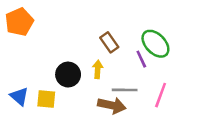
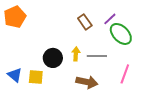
brown rectangle: (109, 42) -> (85, 22), moved
purple line: (141, 59) -> (110, 19), moved, turned 72
gray line: (125, 90) -> (97, 56), moved

